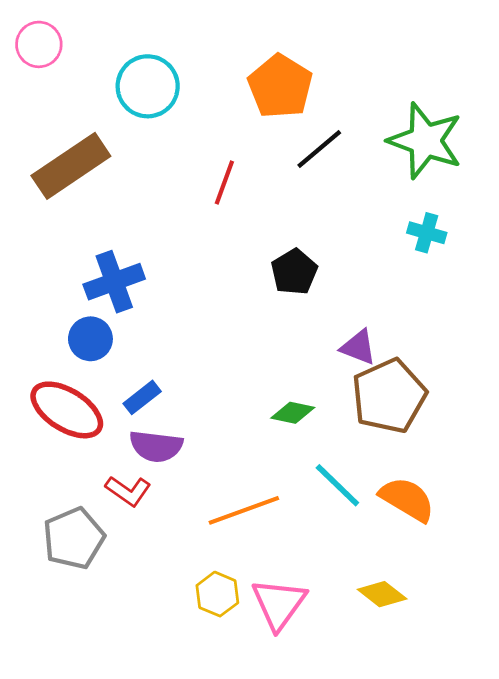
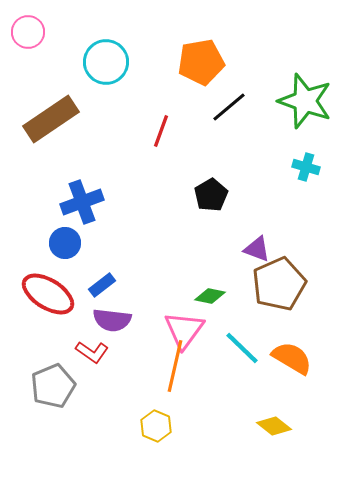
orange pentagon: (280, 86) -> (201, 62), turned 30
orange line: (244, 510) -> (175, 366), turned -57
pink triangle: (279, 604) -> (184, 330), moved

